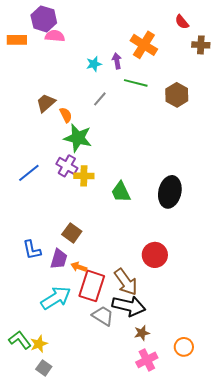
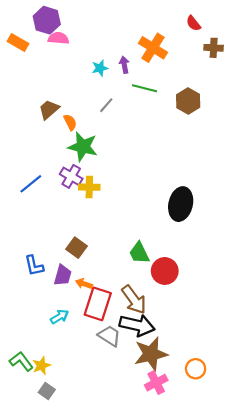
orange rectangle: (17, 40) -> (18, 43), turned 30
green trapezoid: (121, 192) -> (139, 253), moved
cyan arrow: (56, 298) -> (60, 317), size x0.6
brown star: (142, 333) -> (151, 354), size x2.0

